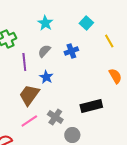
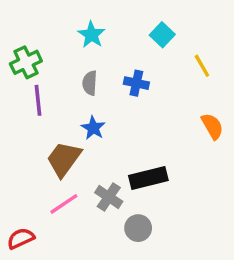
gray semicircle: (44, 51) -> (90, 83), turned -40
blue cross: (71, 51) -> (136, 83), turned 32
purple line: (24, 62) -> (38, 100), moved
black rectangle: (91, 106) -> (148, 178), moved

